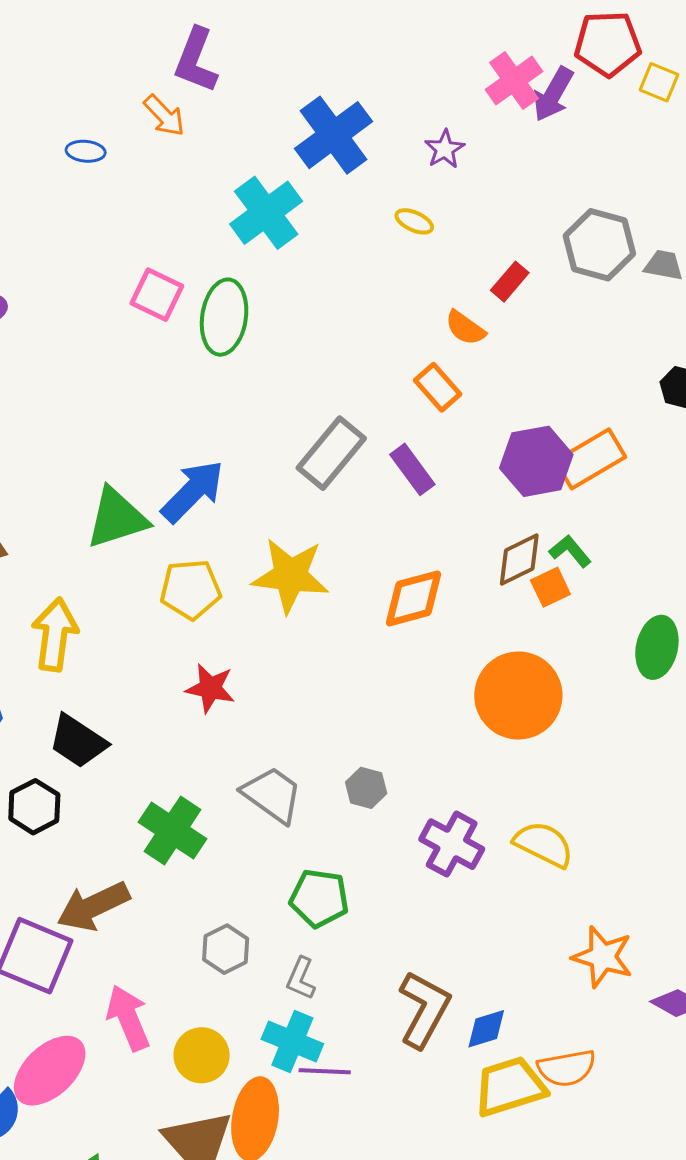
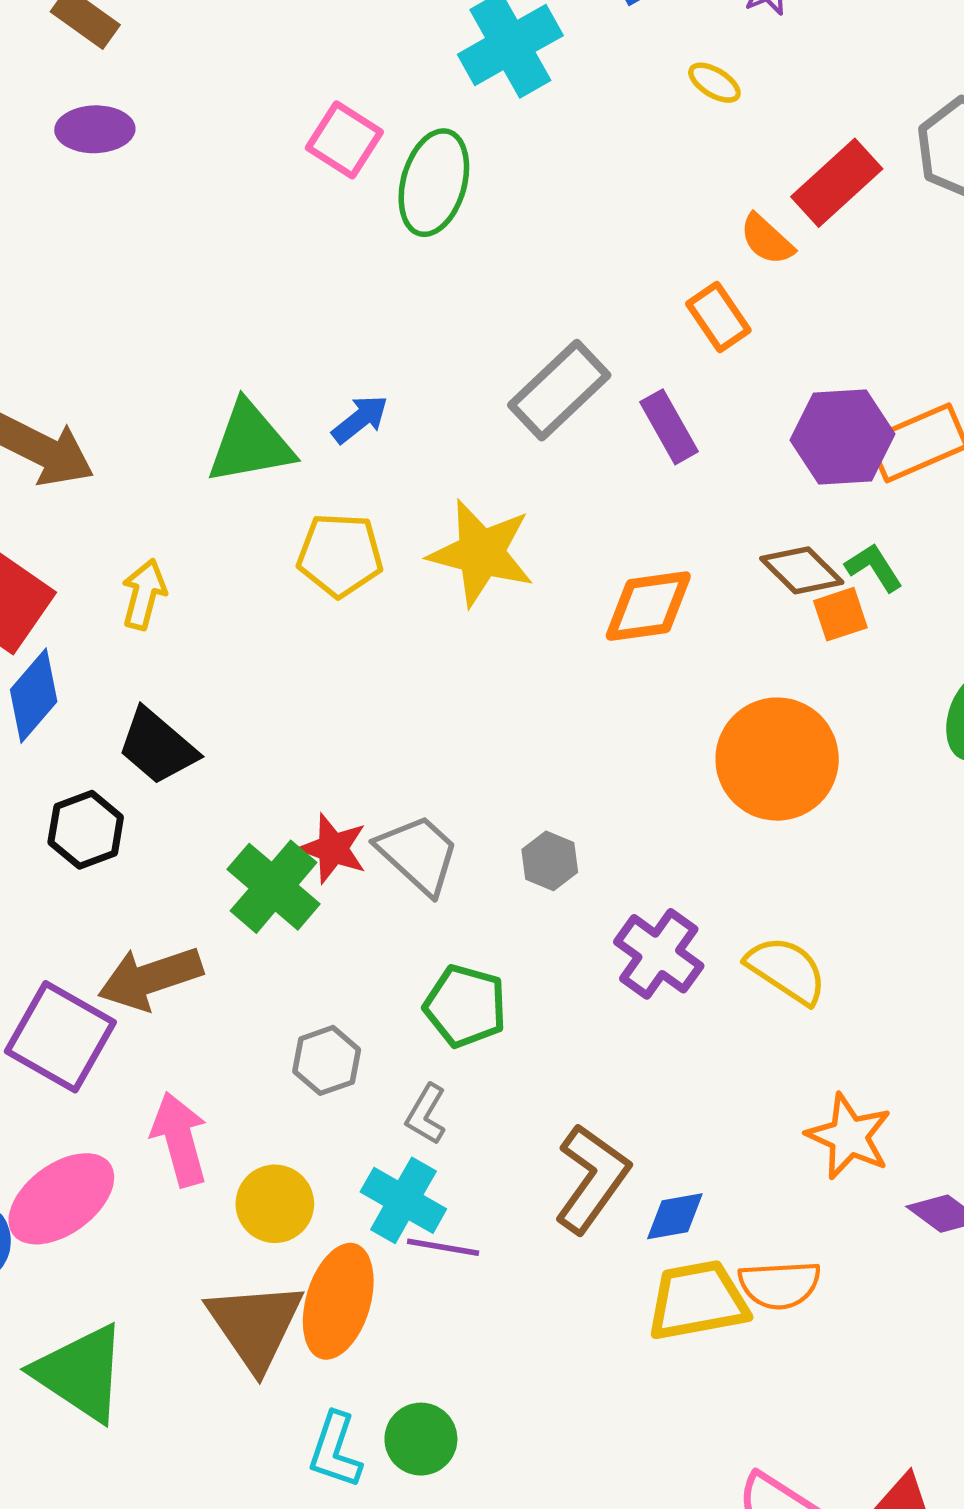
red rectangle: (510, 282) -> (837, 183), size x1.6
blue arrow: (193, 491) -> (360, 419), size x0.6
brown diamond: (519, 559) -> (802, 570), turned 64
yellow arrow: (55, 635) -> (144, 594), size x0.7
red star: (210, 688) -> (333, 848), moved

